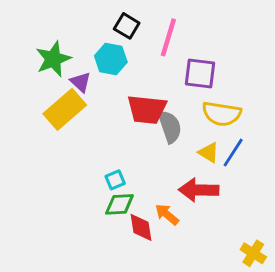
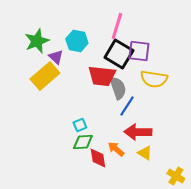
black square: (127, 26) -> (119, 54), moved, size x1.6
yellow triangle: (209, 153) -> (145, 153), moved
blue line: (233, 153) -> (127, 106), moved

